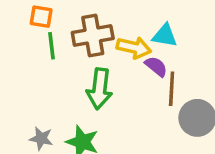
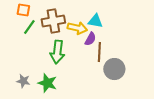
green line: (51, 46) -> (29, 27), turned 42
purple semicircle: (156, 66) -> (90, 39), turned 80

